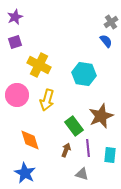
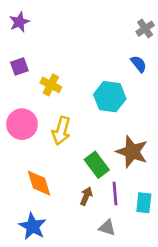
blue semicircle: (106, 41) -> (139, 64), moved
purple square: (15, 42) -> (19, 67), moved
yellow cross: (39, 65) -> (51, 85), size x0.7
brown star: (101, 116) -> (132, 152), turned -30

